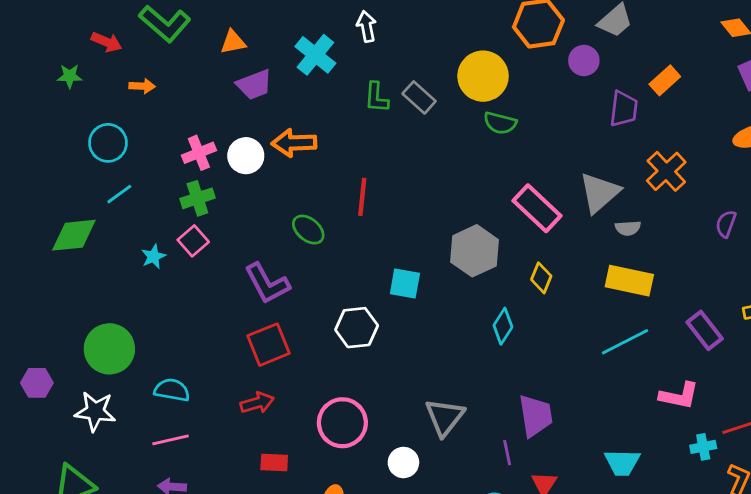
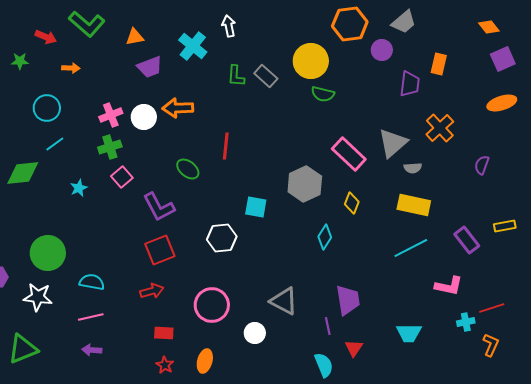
orange rectangle: (665, 80) -> (439, 64), turned -35
pink square: (193, 241) -> (122, 177), moved
gray triangle: (445, 417) -> (284, 301), turned -40

